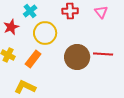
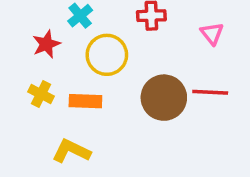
pink triangle: (101, 12) -> (212, 33), moved
orange rectangle: (33, 59) -> (85, 101), turned 54

